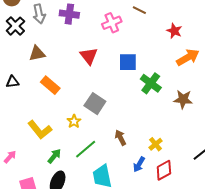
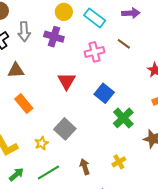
blue square: (128, 62) -> (104, 93), turned 30
yellow cross: (156, 144) -> (119, 162), moved

